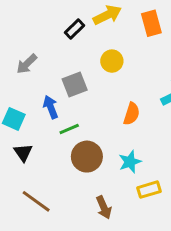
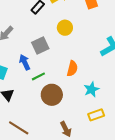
orange semicircle: (132, 114) -> (72, 69), moved
cyan star: (130, 162) -> (91, 89), moved

